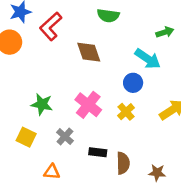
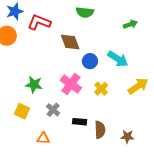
red L-shape: (51, 26) -> (39, 22), turned 65
cyan arrow: (148, 59) -> (118, 59), moved
blue circle: (133, 83) -> (90, 61), moved

